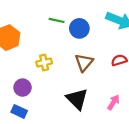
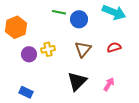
purple circle: (23, 88) -> (29, 54), moved
black triangle: (77, 99) -> (77, 81), turned 30

